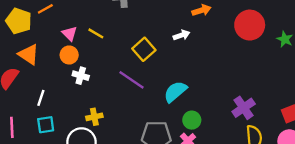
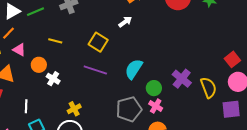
pink triangle: (70, 34) -> (19, 50), moved
white cross: (81, 76) -> (53, 79), turned 32
purple cross: (244, 108) -> (182, 79), moved

